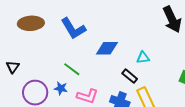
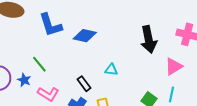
blue diamond: (107, 48) -> (85, 36), moved
black rectangle: (130, 76) -> (84, 84), moved

